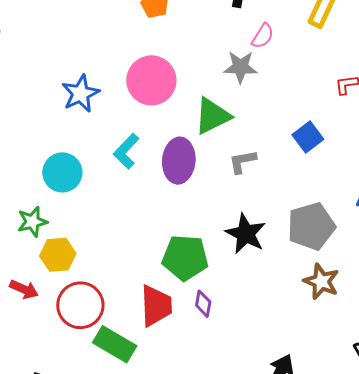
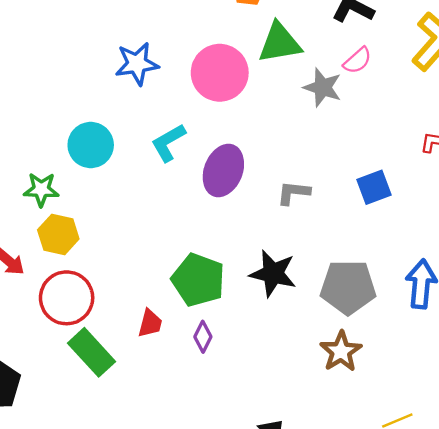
green triangle: (212, 116) -> (280, 43), moved
black star: (246, 234) -> (273, 274), turned -30
red trapezoid: (156, 306) -> (150, 323), size x0.6

